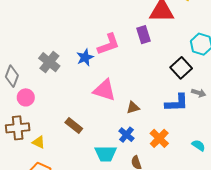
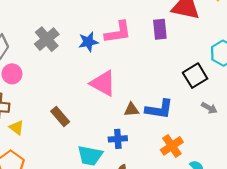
blue L-shape: (177, 103) -> (159, 109), moved
blue cross: (126, 135) -> (118, 139), turned 35
orange cross: (159, 138) -> (172, 146), moved

